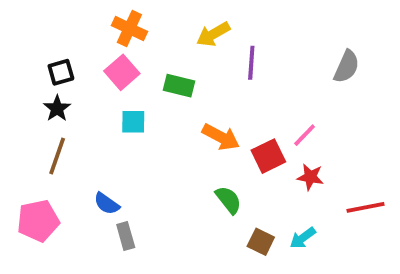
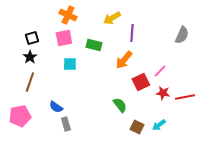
pink square: (122, 72) -> (64, 38), turned 30
orange arrow: (221, 137) -> (124, 60), moved, turned 102
red line: (366, 207) -> (185, 97), moved

